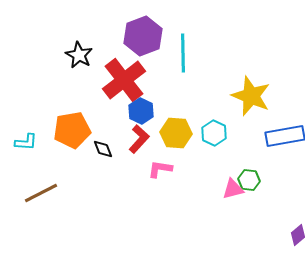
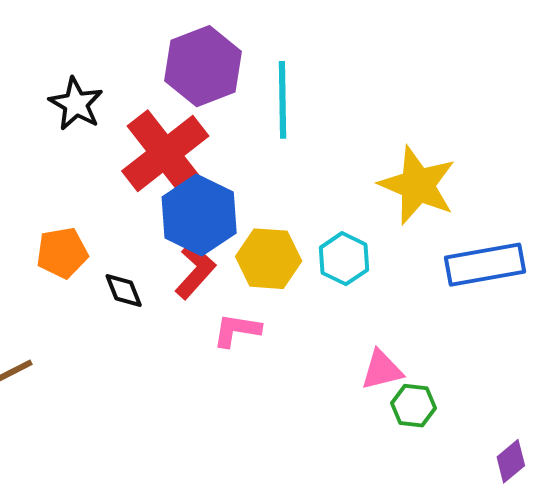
blue hexagon: (141, 111) -> (199, 215), size x1.5
orange pentagon: (72, 130) -> (62, 253), size x0.7
green hexagon: (249, 180) -> (414, 406), moved

